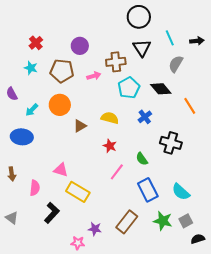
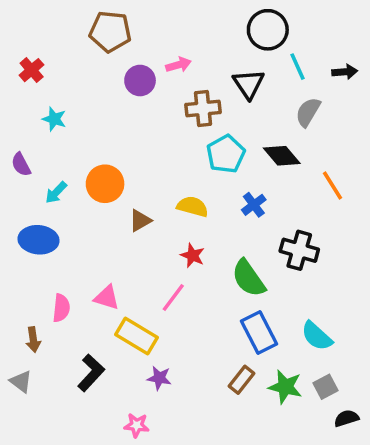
black circle: (139, 17) -> (268, 30), moved
red cross: (36, 43) -> (32, 70), moved
brown pentagon: (62, 71) -> (110, 32), moved
pink arrow: (94, 76) -> (179, 65), moved
green semicircle: (142, 159) -> (249, 278), size x1.6
pink line: (117, 172) -> (173, 298), moved
brown arrow: (12, 174) -> (33, 340), moved
pink semicircle: (35, 188) -> (61, 308), moved
brown rectangle: (127, 222) -> (242, 380), moved, size x0.7
purple star: (95, 229) -> (159, 378), moved

